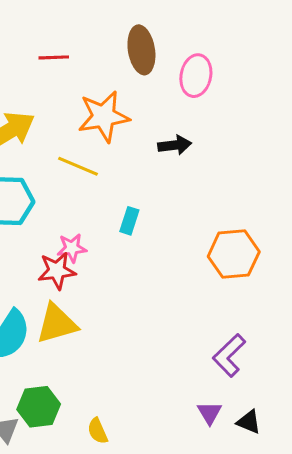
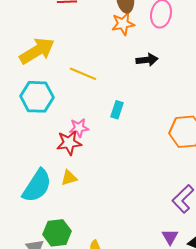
orange star: (104, 116) -> (123, 24), moved, size x0.7
yellow triangle: (57, 324) -> (69, 178), size x0.6

